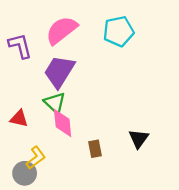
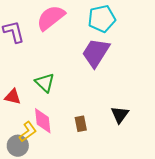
purple trapezoid: (59, 72) -> (96, 53), moved
pink diamond: (63, 123) -> (43, 121), moved

